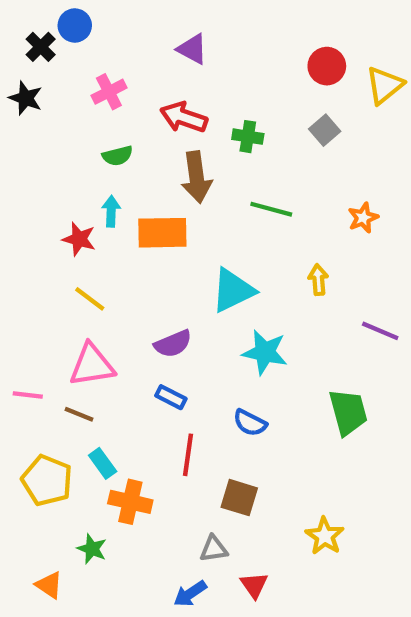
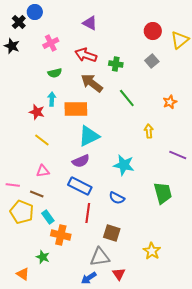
brown arrow: (197, 177) -> (92, 83), turned 135
green line: (271, 209) -> (127, 98), turned 36
cyan triangle: (233, 290) -> (89, 136), moved
pink triangle: (92, 365) -> (43, 171), size x0.6
blue rectangle: (171, 397) -> (80, 186), size x1.6
yellow pentagon: (47, 480) -> (22, 212), moved
gray triangle: (214, 549) -> (100, 257), size x1.5

